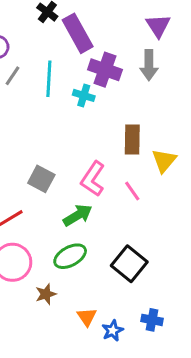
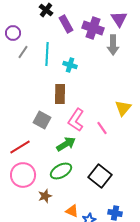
purple rectangle: (78, 33) -> (66, 24), size x0.7
purple cross: (105, 70) -> (93, 28), moved
brown rectangle: (132, 139) -> (60, 94), moved
orange triangle: (87, 317) -> (72, 211), turned -32

